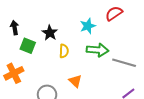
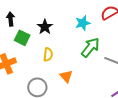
green arrow: (97, 50) -> (90, 47), turned -60
yellow semicircle: (64, 51) -> (48, 55), moved

